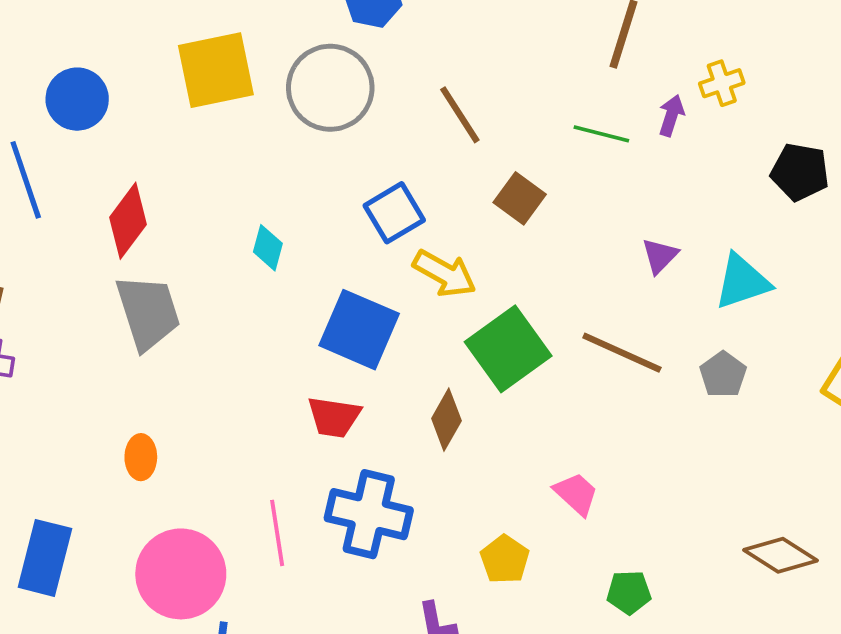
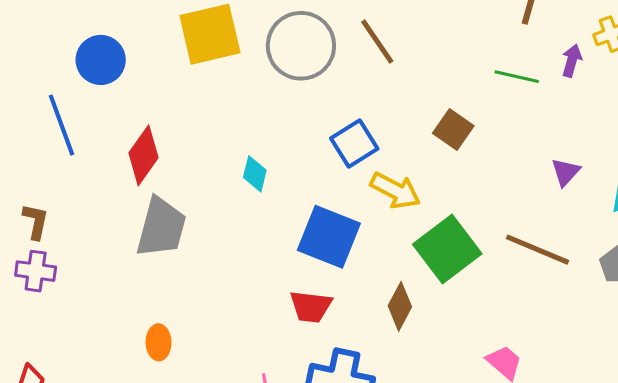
brown line: (460, 115) -> (377, 41), moved
gray trapezoid: (148, 312) -> (161, 227), turned 34

